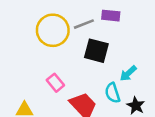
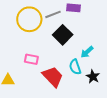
black square: (96, 51) -> (63, 35), turned 30
pink rectangle: (55, 83) -> (31, 59), turned -40

